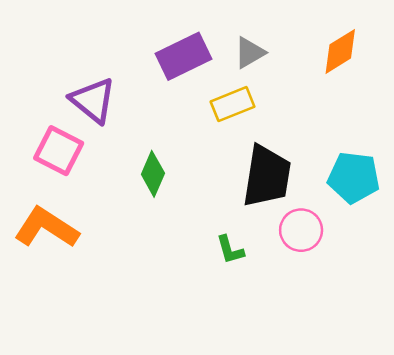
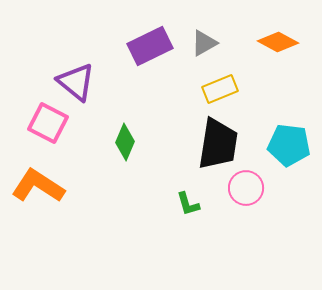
orange diamond: (340, 51) -> (278, 42), turned 60
yellow rectangle: (232, 104) -> (220, 89), moved

